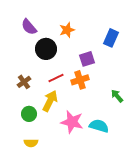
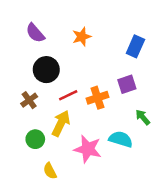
black circle: (46, 49) -> (46, 70), moved
purple square: (87, 59) -> (127, 84), moved
cyan semicircle: (99, 126) -> (121, 139), moved
yellow semicircle: (31, 143) -> (50, 171), moved, turned 64

